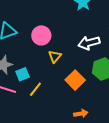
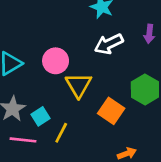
white arrow: (89, 43) -> (109, 44), moved
yellow triangle: (55, 57) -> (79, 85), size x1.5

